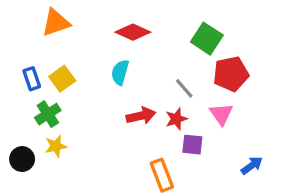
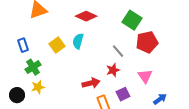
yellow square: (62, 79) -> (57, 45), moved
pink triangle: (221, 114) -> (145, 76), moved
red arrow: (141, 116) -> (91, 83), moved
purple square: (192, 145) -> (123, 94), moved, turned -32

